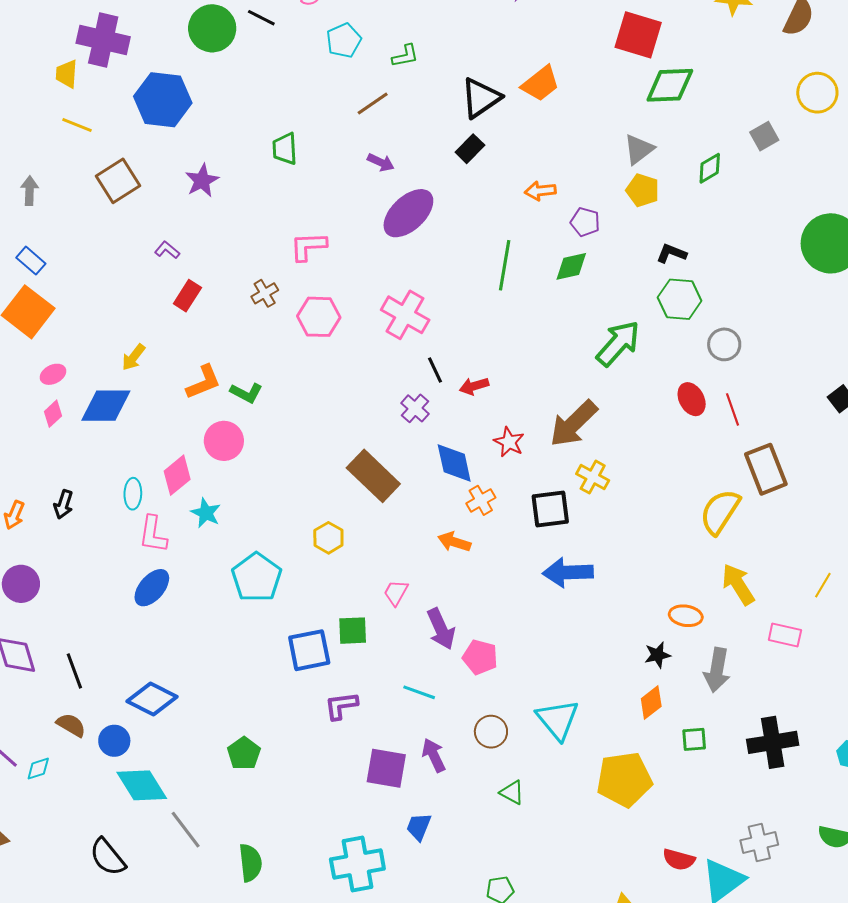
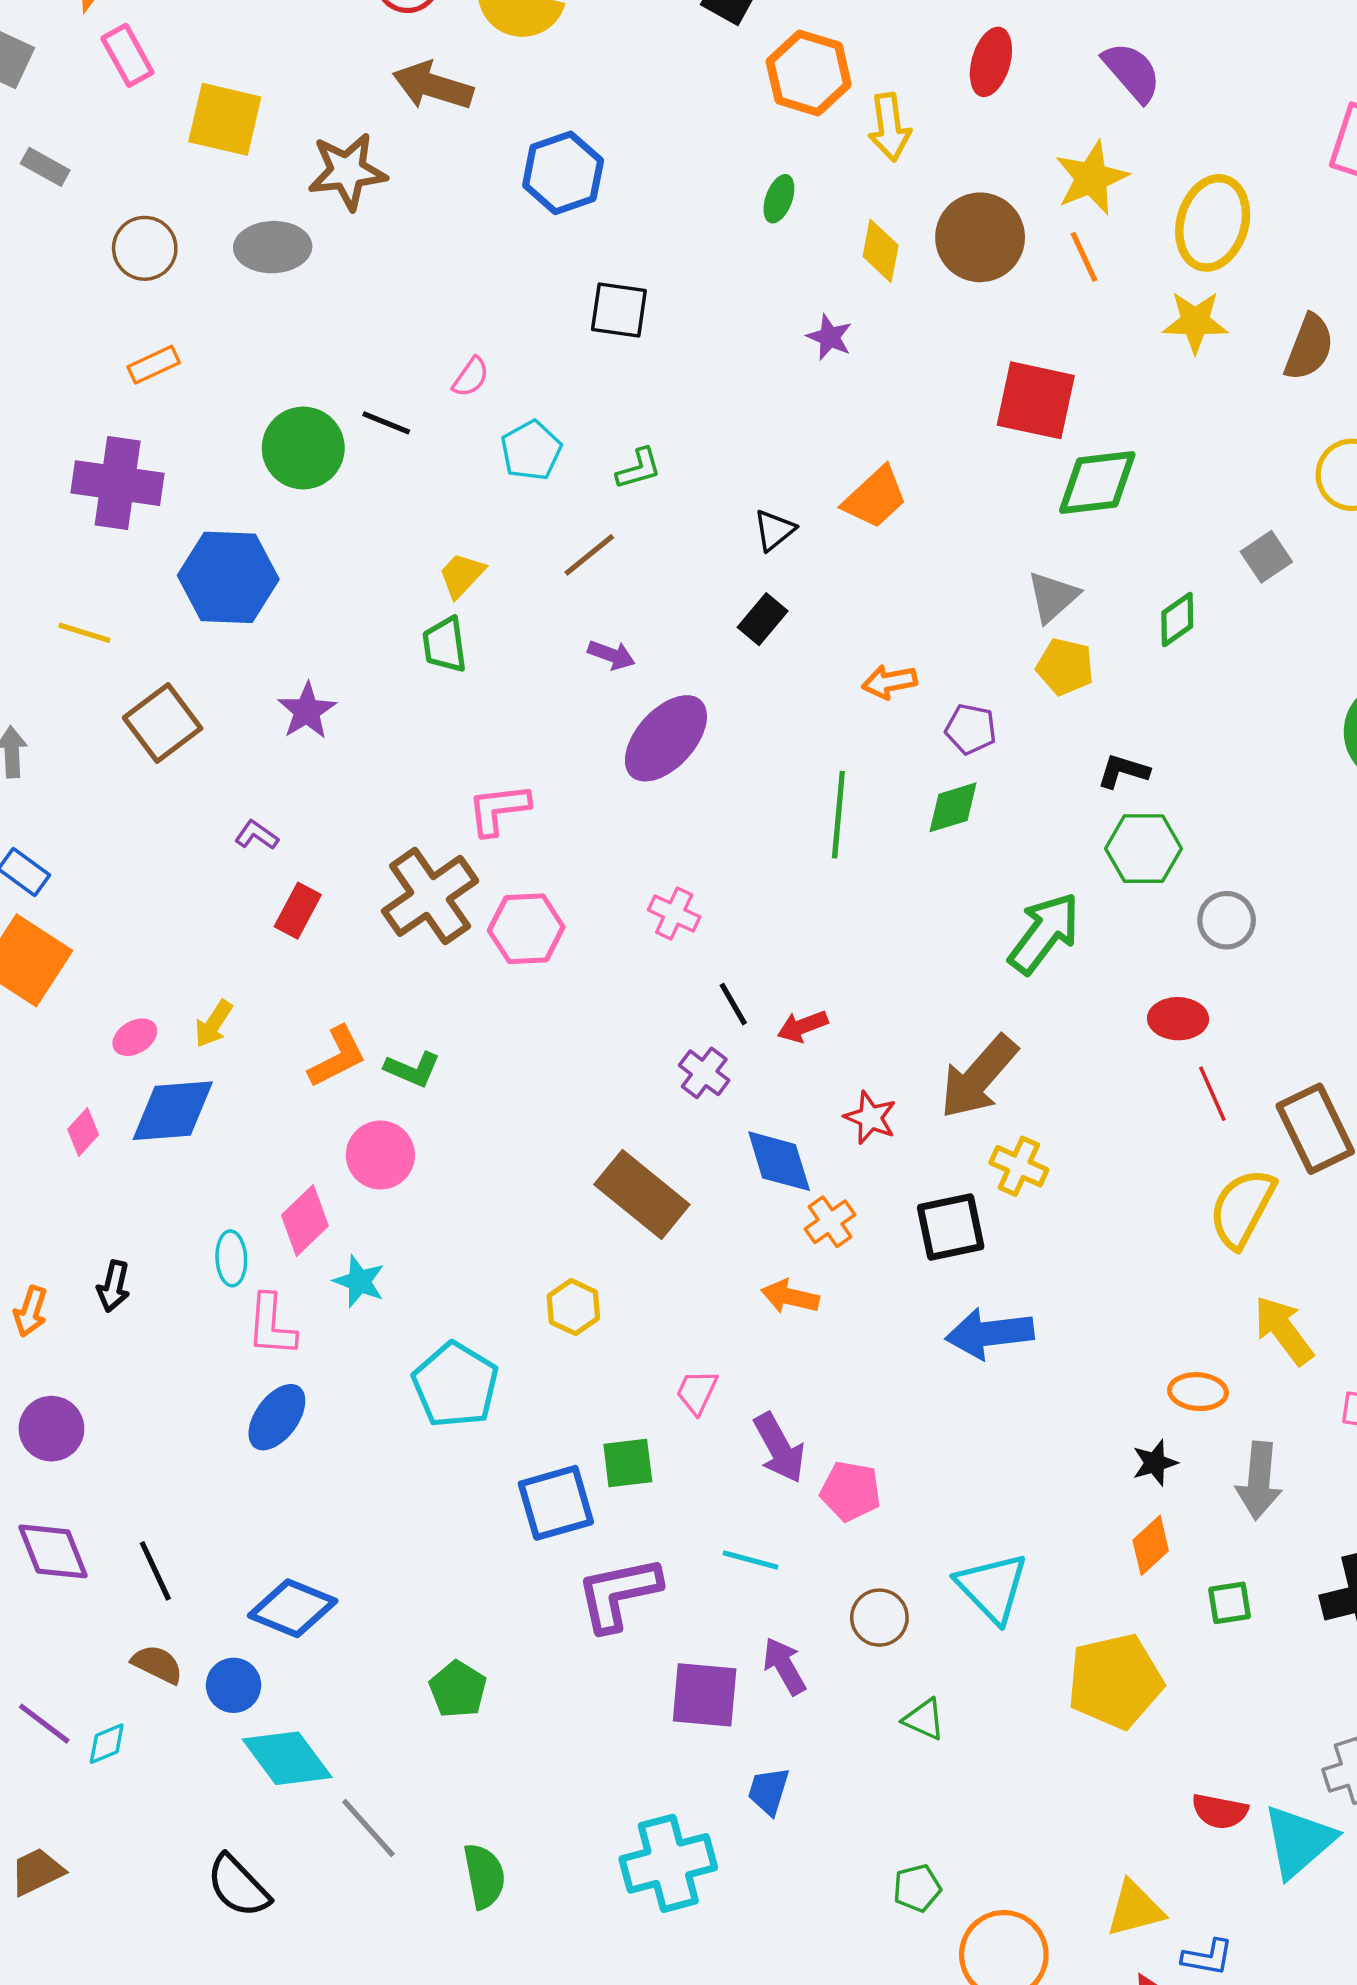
yellow trapezoid: (67, 74) -> (462, 575), moved, turned 44
black triangle: (481, 98) -> (774, 530), size x0.6
brown cross: (265, 293) -> (430, 896), size x2.0
pink cross: (405, 315) -> (674, 913), size x0.6
pink ellipse: (53, 374) -> (135, 1037), moved
red ellipse: (692, 399) -> (1178, 1019), turned -56
red line: (732, 409) -> (1212, 1094), moved
purple L-shape: (341, 706) -> (618, 1594), size x1.5

